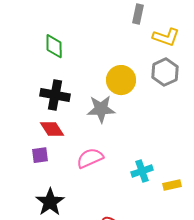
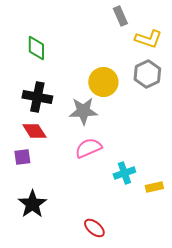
gray rectangle: (138, 14) -> (120, 16), turned -36
pink semicircle: (90, 158) -> (88, 148), moved

